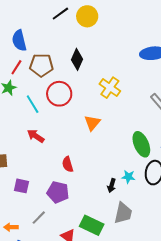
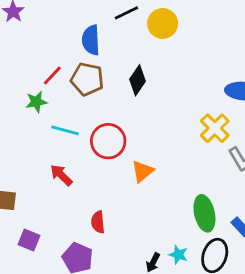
blue semicircle: (19, 40) -> (91, 40), moved
yellow cross: (110, 88) -> (215, 128), moved
red circle: (59, 94) -> (108, 141), moved
cyan line: (33, 104) -> (65, 130), turned -54

